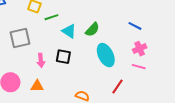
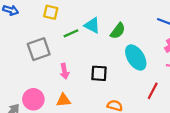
green line: (51, 17) -> (71, 33), moved
cyan triangle: (69, 31) -> (92, 25), moved
black square: (63, 57) -> (99, 73), moved

